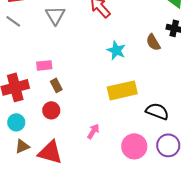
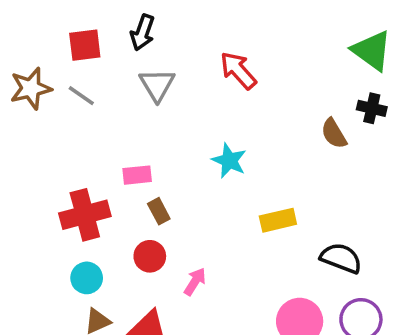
cyan star: (116, 50) -> (229, 161), moved
yellow rectangle: (122, 90) -> (278, 220), size x0.7
pink arrow: (93, 131) -> (195, 282), moved

